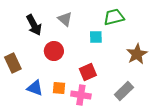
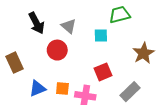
gray triangle: (65, 19) -> (69, 26), moved
red square: (88, 72) -> (103, 72), moved
blue triangle: (35, 88) -> (37, 89), turned -42

